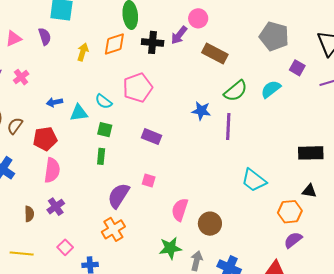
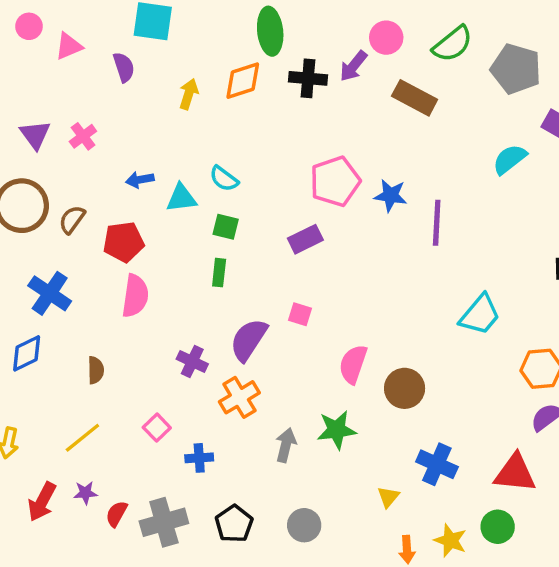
pink triangle: (13, 38) -> (69, 46), moved
pink pentagon: (138, 88) -> (335, 181), moved
green semicircle: (236, 91) -> (453, 44), moved
purple rectangle: (151, 137) -> (305, 239), turned -48
cyan trapezoid: (254, 180) -> (480, 315), turned -88
purple cross: (56, 207) -> (192, 361), moved, turned -30
yellow line: (22, 253) -> (82, 438), turned -45
gray arrow: (197, 261) -> (286, 445), moved

